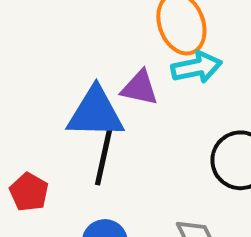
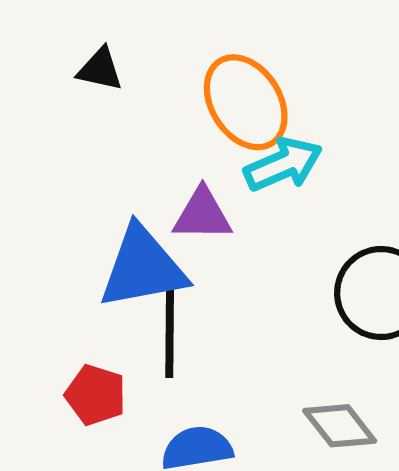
red pentagon: (29, 192) -> (96, 395), moved

